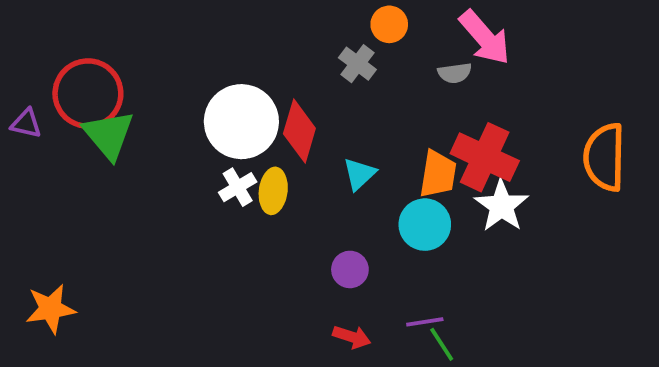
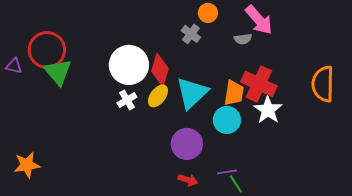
cyan triangle: (359, 174) -> (192, 93), size x1.8
yellow ellipse: (273, 191) -> (158, 96), moved, turned 30
purple circle: (350, 269) -> (187, 144), size x1.6

